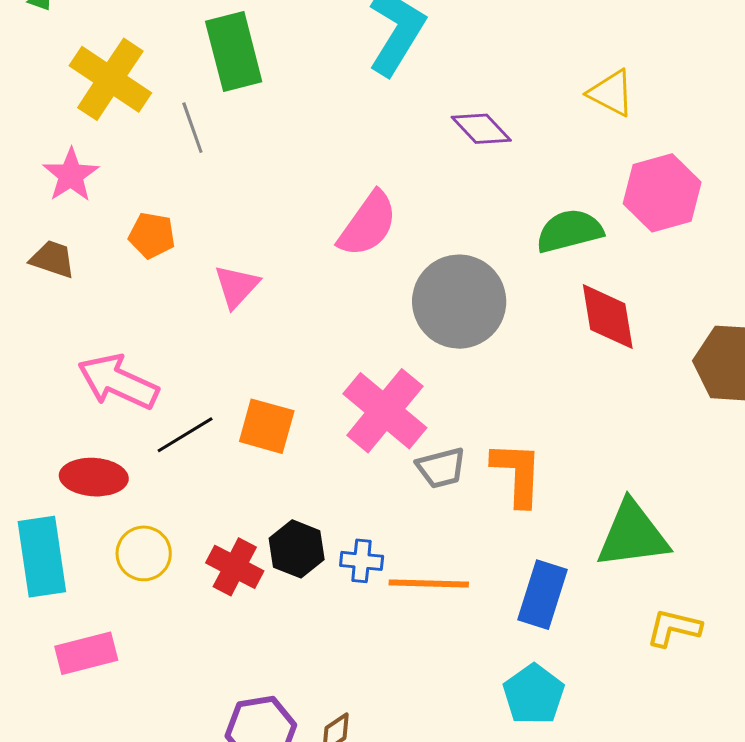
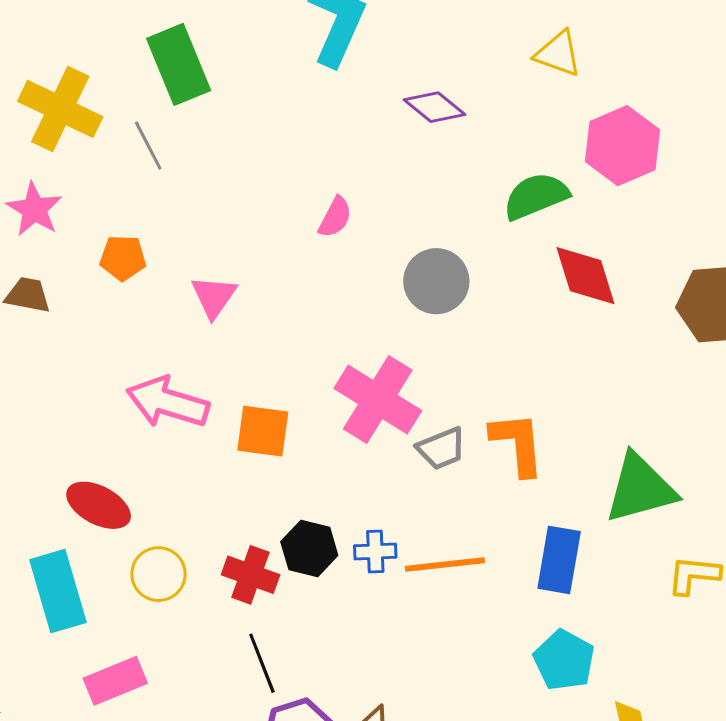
pink semicircle: (368, 224) -> (335, 217), size x0.6
gray circle: (459, 302) -> (436, 281), size x0.7
pink arrow: (118, 382) -> (168, 402), moved
black line: (185, 435) -> (262, 663), moved, turned -72
red ellipse: (94, 477) -> (99, 505), turned 32

